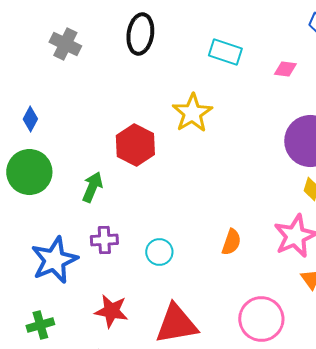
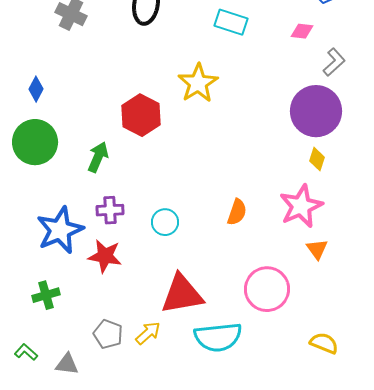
pink diamond: (285, 69) -> (302, 31), moved
red star: (111, 311) -> (105, 256), moved

